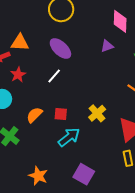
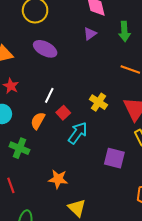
white line: (54, 76) -> (49, 95), moved
red square: (61, 114) -> (63, 113), turned -32
purple square: (84, 174) -> (114, 158), moved

